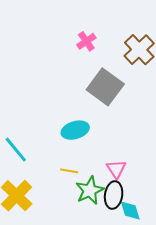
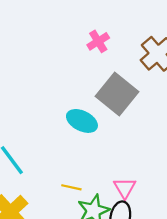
cyan ellipse: (75, 130) -> (82, 121), moved, turned 40

